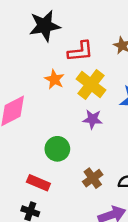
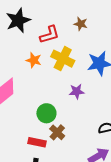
purple star: (92, 119) -> (77, 91), moved
brown cross: (93, 178) -> (57, 132), moved

